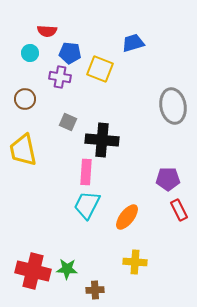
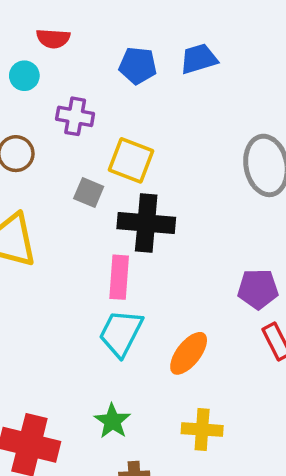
blue pentagon: (70, 53) -> (138, 66), moved
yellow square: (100, 69) -> (131, 160), moved
green star: (67, 269) -> (112, 421), moved, turned 30

